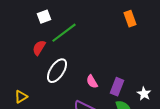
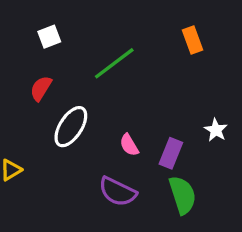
green line: (64, 33) -> (114, 63), moved
white star: (144, 94) -> (216, 130), moved

